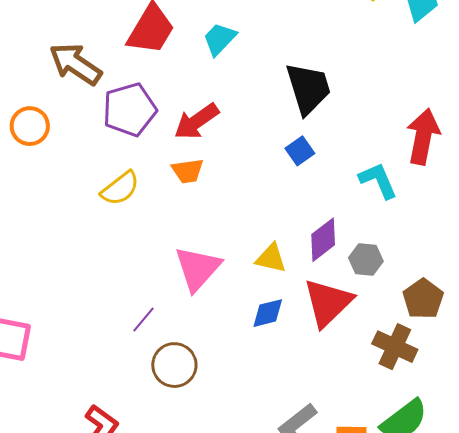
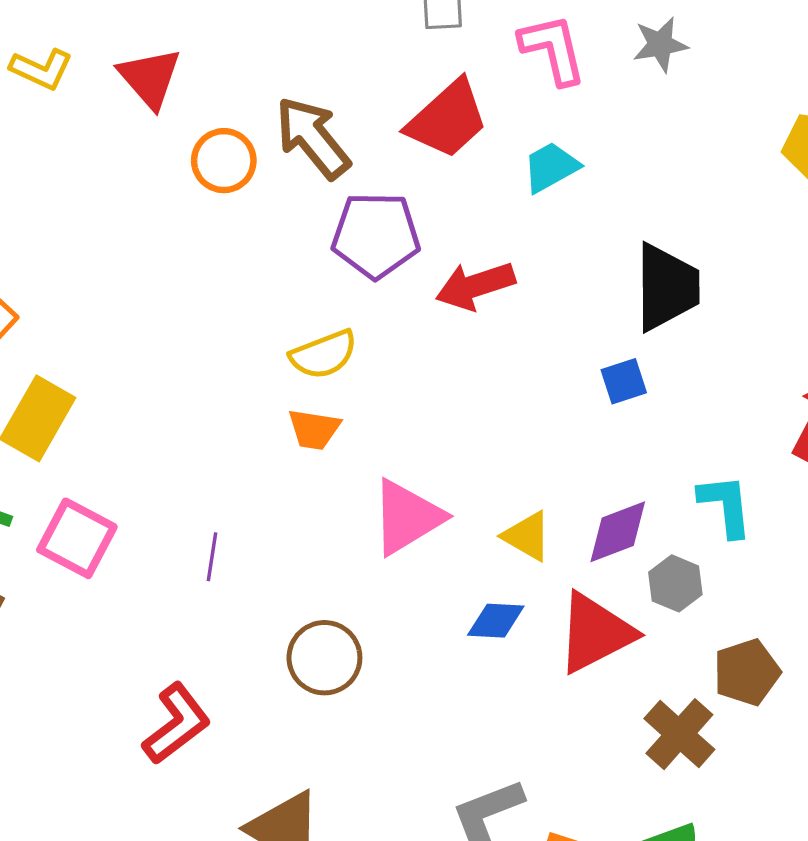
orange circle: (30, 126) -> (224, 161), moved
orange trapezoid: (188, 171) -> (314, 429), moved
cyan L-shape: (378, 180) -> (726, 505), moved
purple line: (144, 319) -> (212, 557), moved, turned -48

